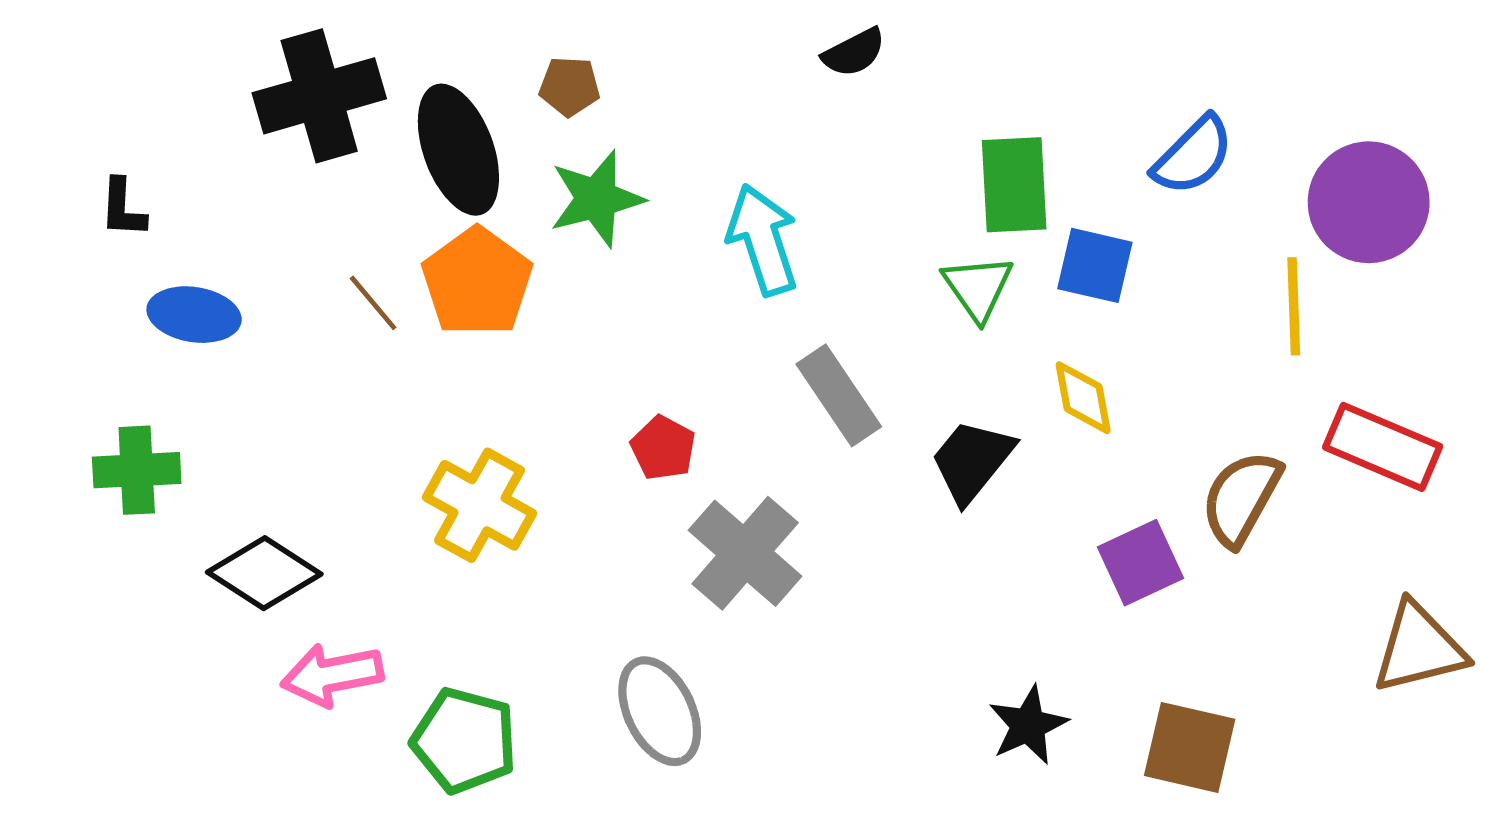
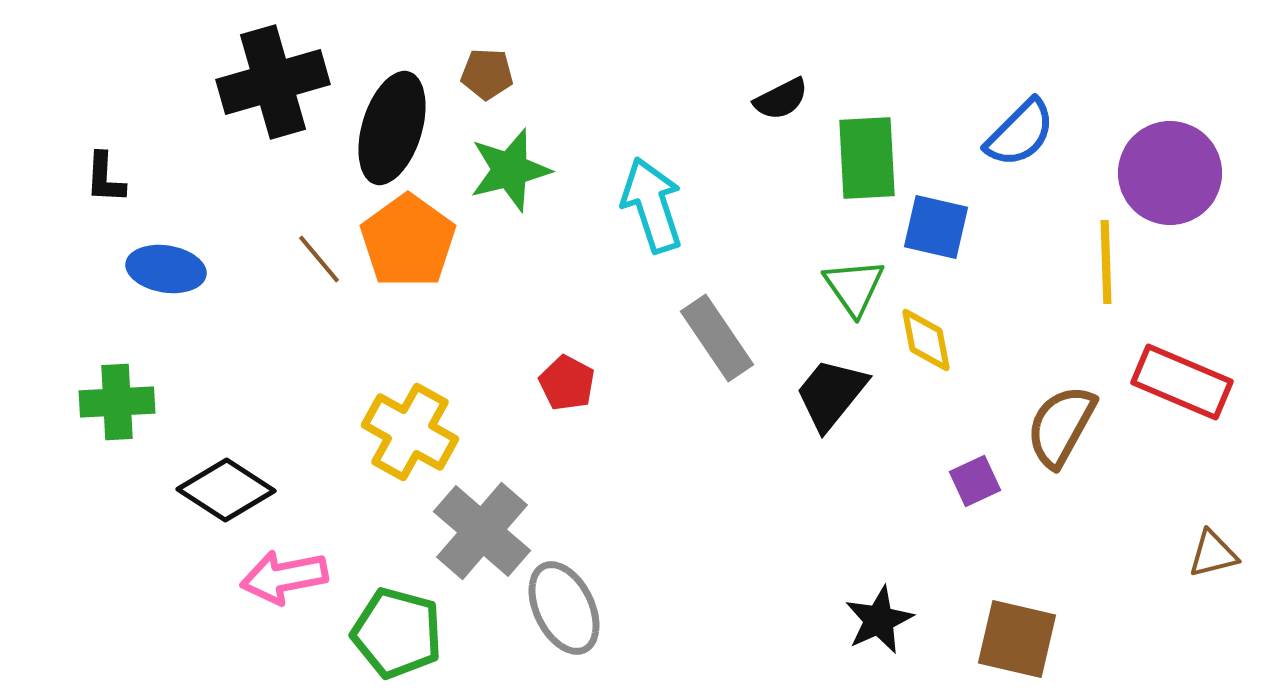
black semicircle: (854, 53) -> (781, 99), moved
black ellipse: (458, 150) -> (392, 128), turned 37
green triangle: (978, 288) -> (854, 287), moved
gray cross: (745, 553) -> (482, 531), moved
purple square: (1141, 563) -> (975, 481), size x0.7
brown triangle: (1419, 648) -> (1213, 554), size x0.6

